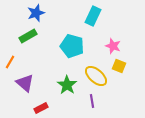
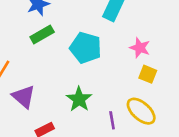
green rectangle: (28, 36) -> (42, 35), moved
yellow ellipse: (96, 76) -> (141, 111), moved

